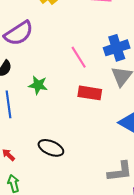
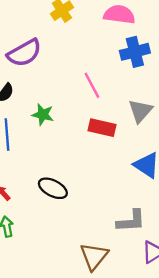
blue cross: (117, 48) -> (135, 52), moved

